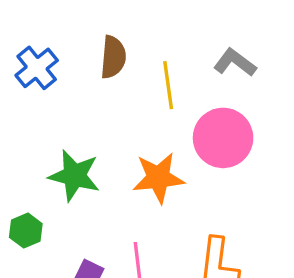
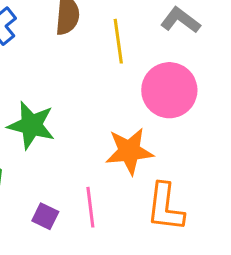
orange star: (158, 178) -> (129, 151), moved

